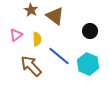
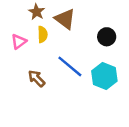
yellow semicircle: (37, 39) -> (43, 34), moved
brown arrow: (31, 66) -> (37, 78), size x0.7

